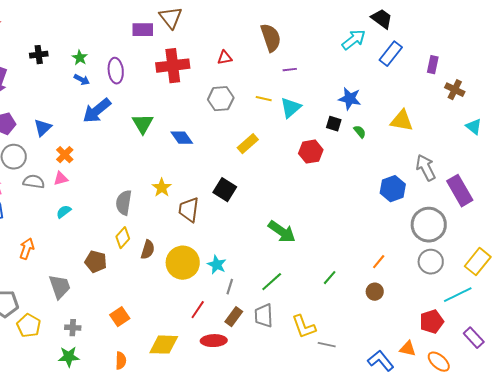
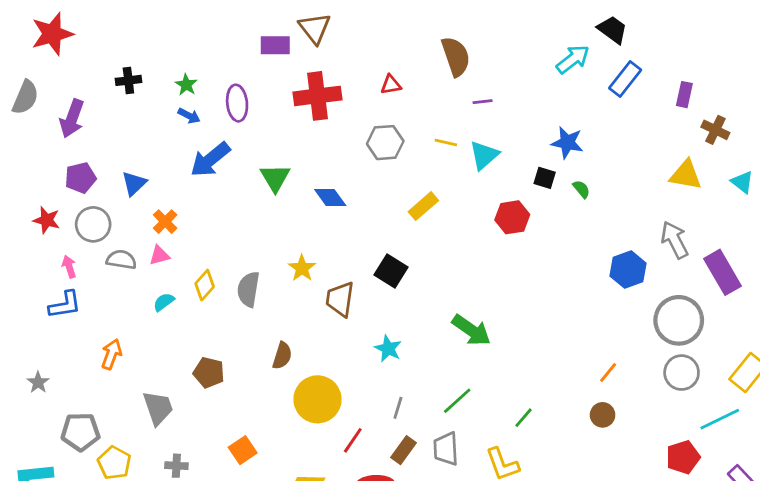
yellow triangle: (402, 121) -> (686, 175), moved
yellow diamond: (123, 238) -> (205, 285), moved
yellow circle: (183, 263) -> (318, 399), moved
cyan star: (217, 265) -> (388, 349), moved
green line: (330, 278) -> (524, 418), moved

